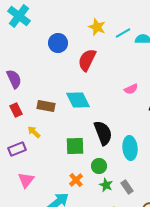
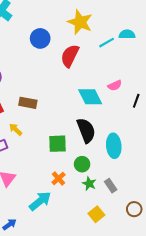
yellow star: (97, 27) -> (80, 22), size x1.4
cyan line: (123, 33) -> (107, 43), moved
cyan diamond: (78, 100) -> (90, 97), moved

